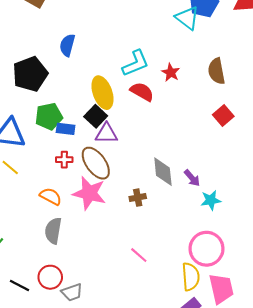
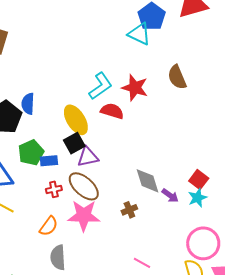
blue semicircle: (67, 45) -> (28, 104), moved
red star: (171, 72) -> (135, 88), size x1.5
black square: (96, 116) -> (74, 143), turned 30
red square: (223, 116) -> (199, 180), moved
purple arrow: (192, 178) -> (170, 196), moved
orange semicircle: (51, 196) -> (49, 226), turned 110

